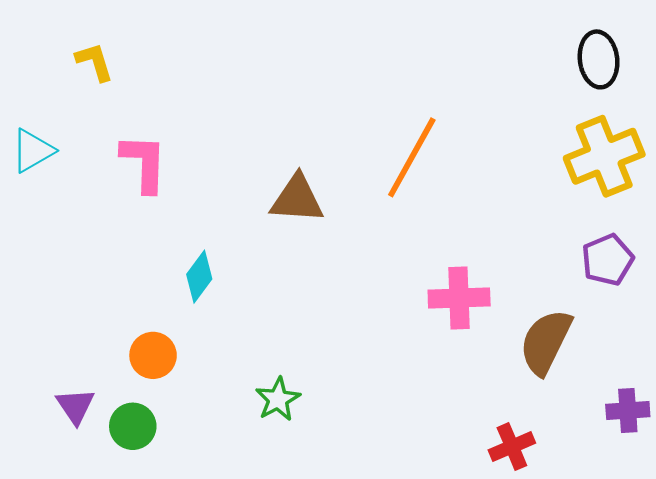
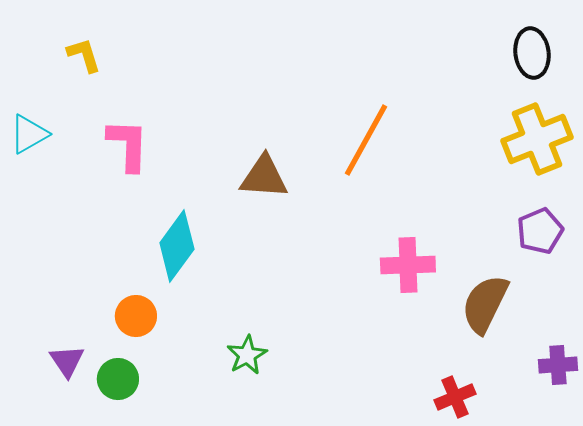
cyan diamond: (199, 277) -> (177, 246), size x1.5

